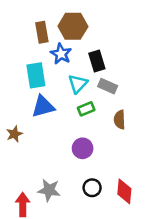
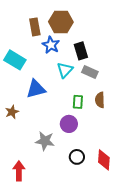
cyan rectangle: (36, 75) -> (15, 60), moved, turned -50
green rectangle: (86, 109) -> (78, 102), moved, turned -64
gray star: (49, 190) -> (45, 141), moved

